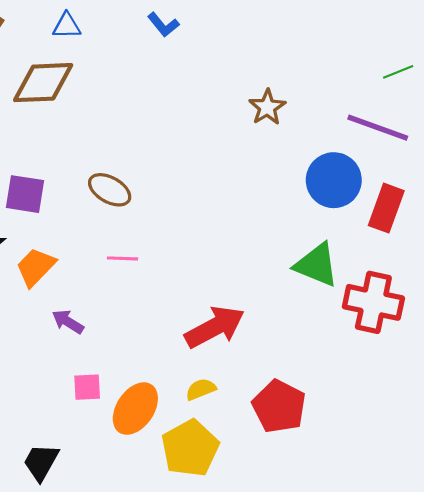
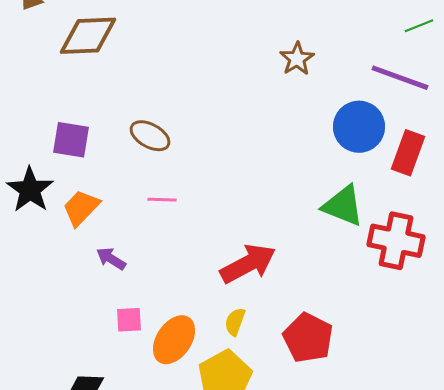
yellow semicircle: (201, 389) -> (235, 322), turned -48

